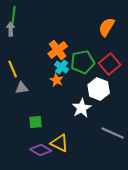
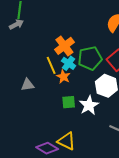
gray arrow: (11, 29) -> (16, 24), turned 64
yellow line: (13, 69) -> (51, 65), moved
green square: (36, 122) -> (69, 102), moved

